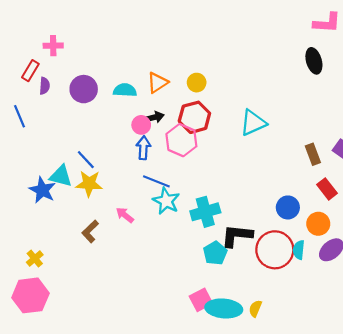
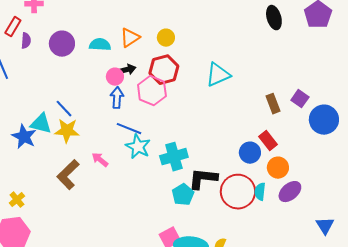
red rectangle: (327, 189) -> (268, 141), moved
brown L-shape: (90, 231) -> (68, 175), size x1.4

